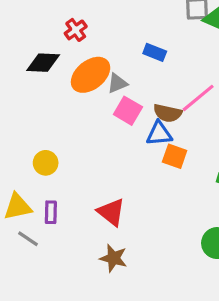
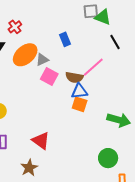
blue rectangle: (155, 52) -> (65, 39), turned 48
blue triangle: (159, 134) -> (79, 91), moved
brown star: (113, 258) -> (29, 168), moved, turned 30

